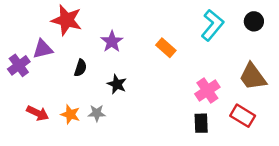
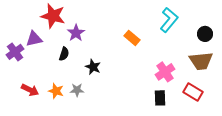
black circle: (254, 21) -> (205, 34), moved
purple star: (112, 41) -> (76, 33), moved
brown trapezoid: (253, 77) -> (201, 61), turned -60

